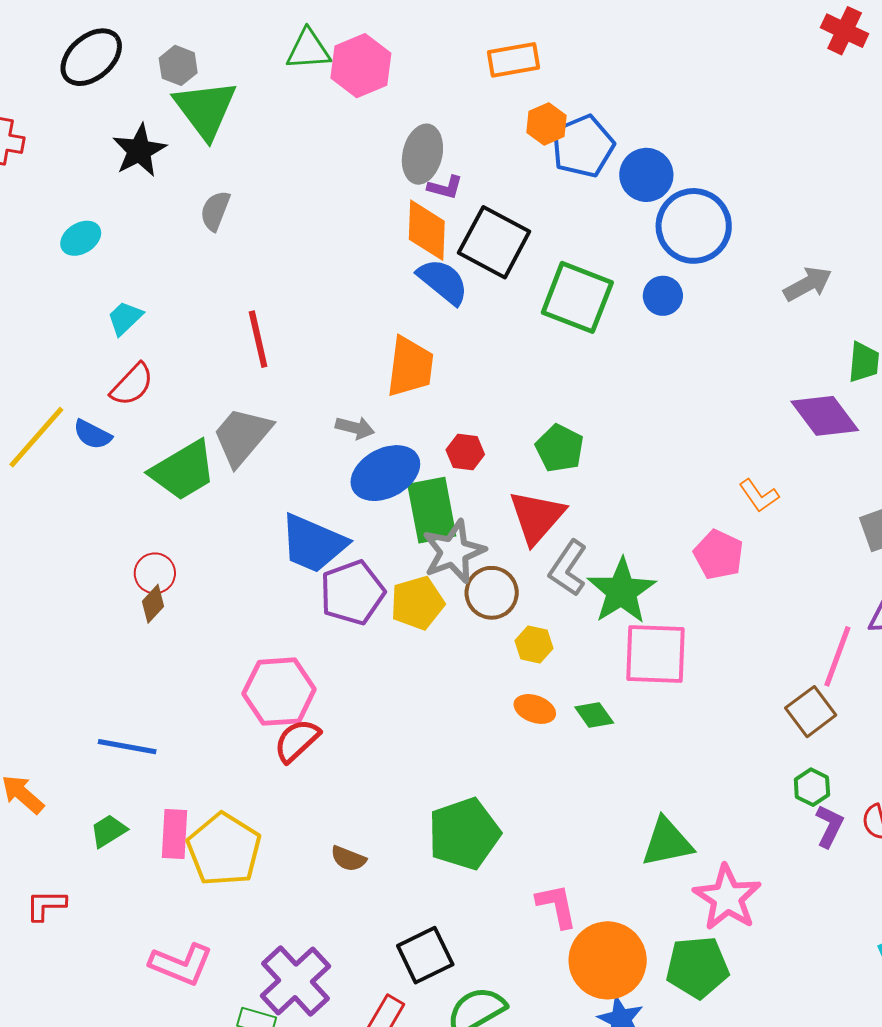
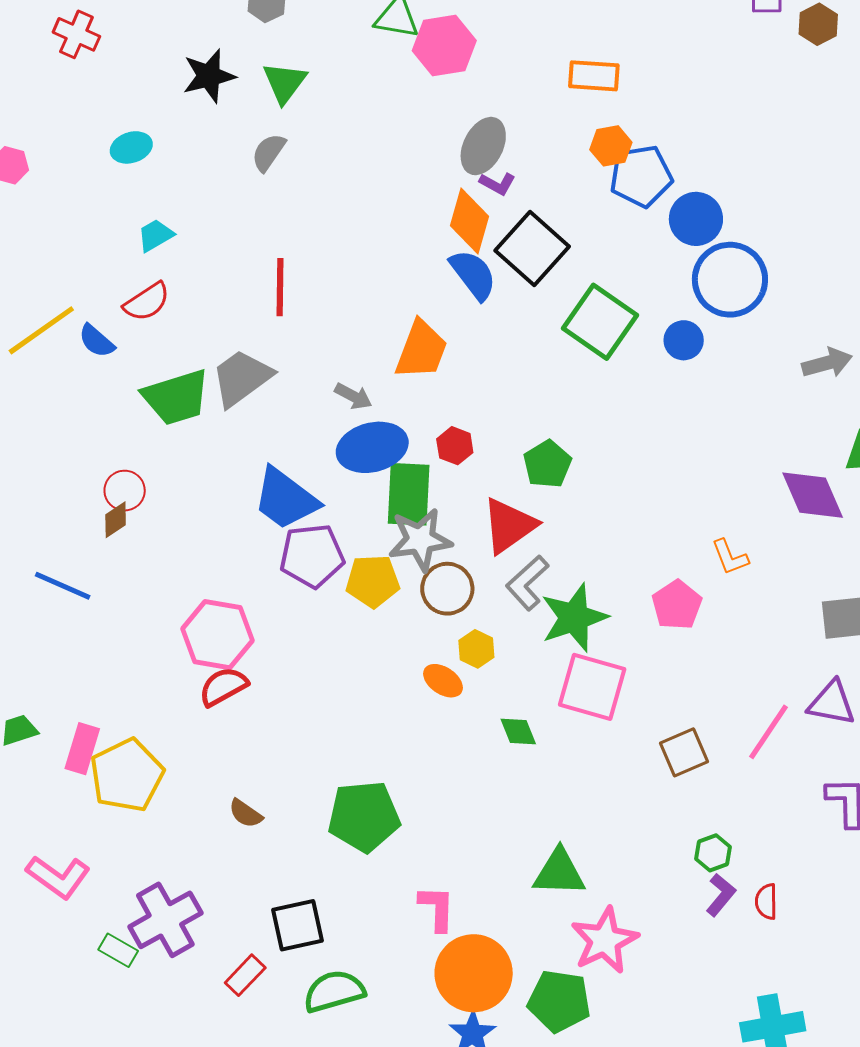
green triangle: (205, 109) -> (285, 83), moved, size x0.7
orange ellipse: (535, 709) -> (443, 681), moved
brown square: (811, 712) -> (684, 752), moved
blue line: (127, 747) -> (63, 586), moved

